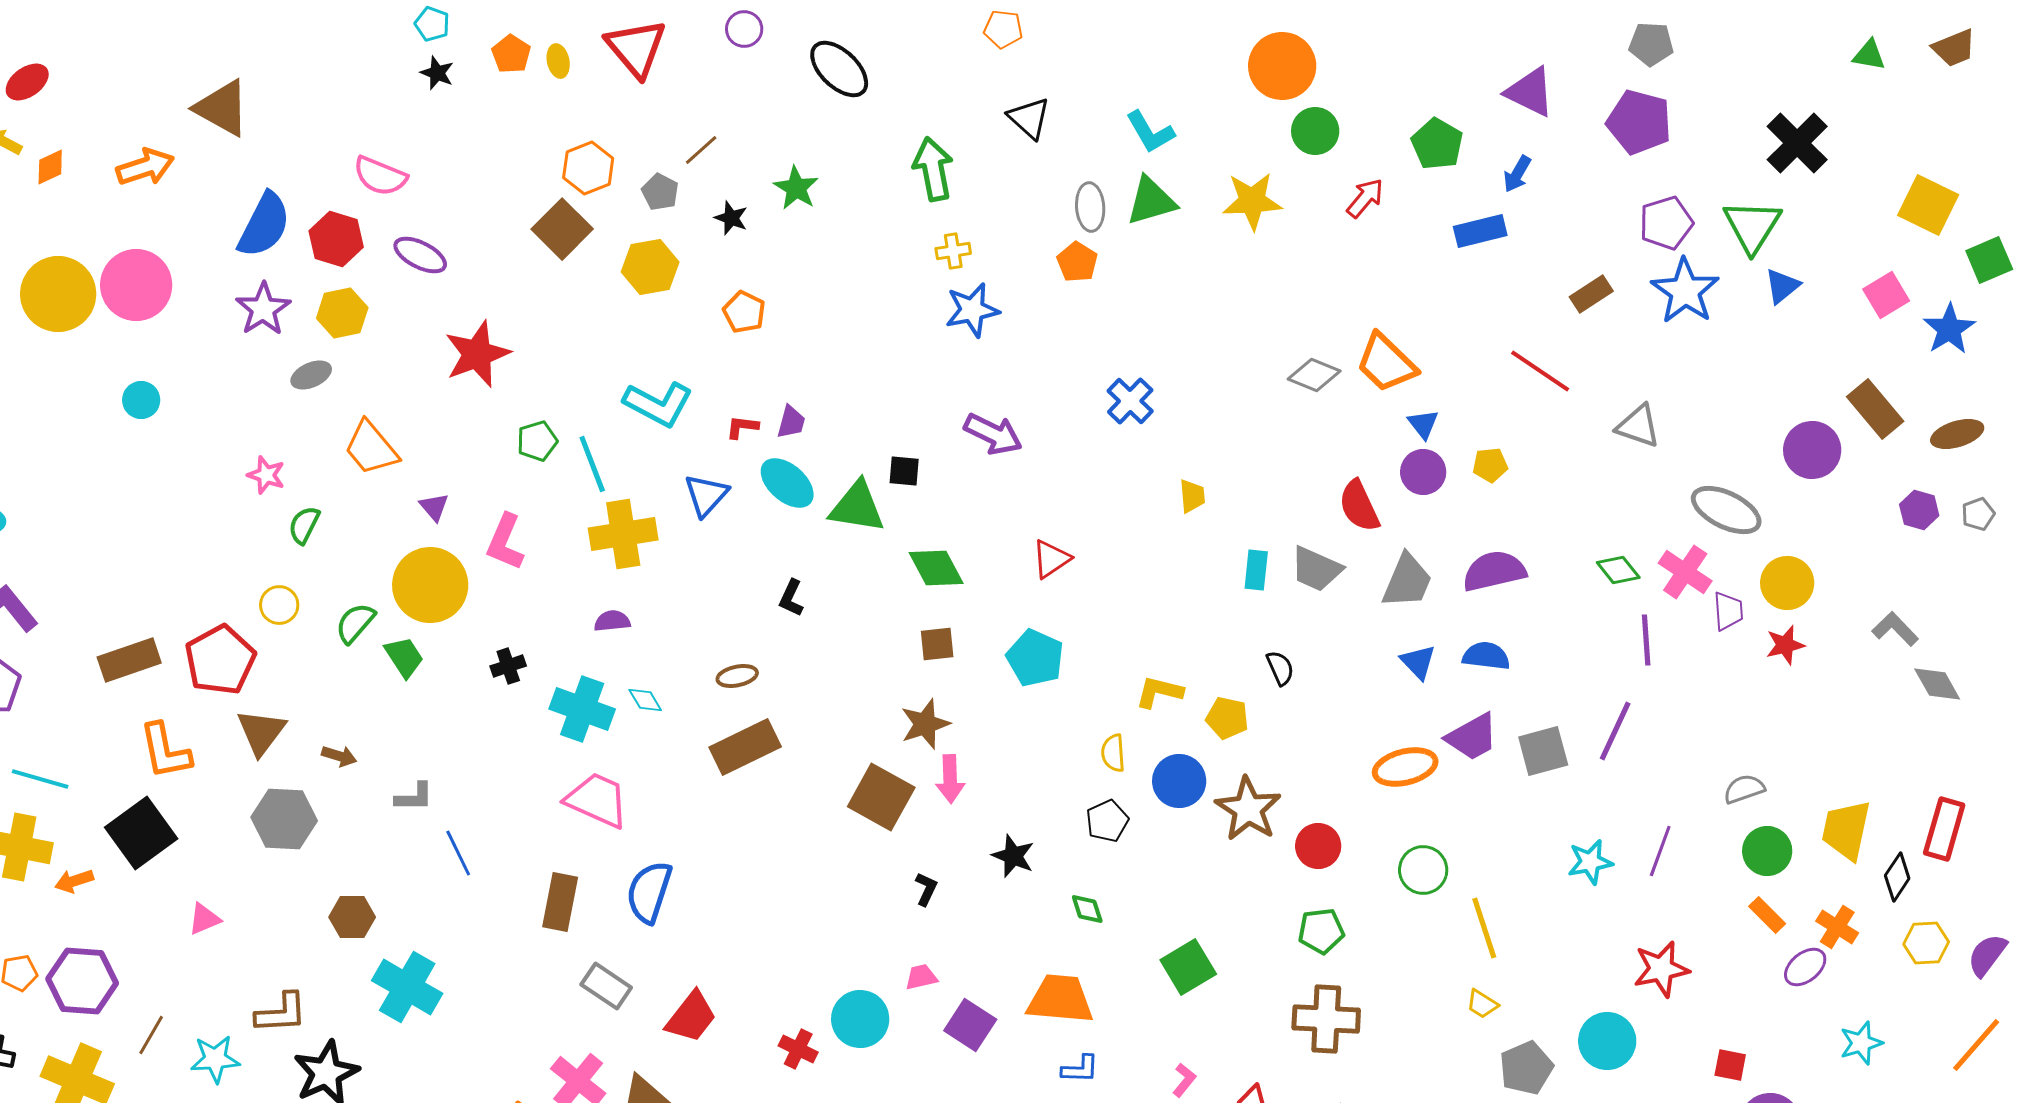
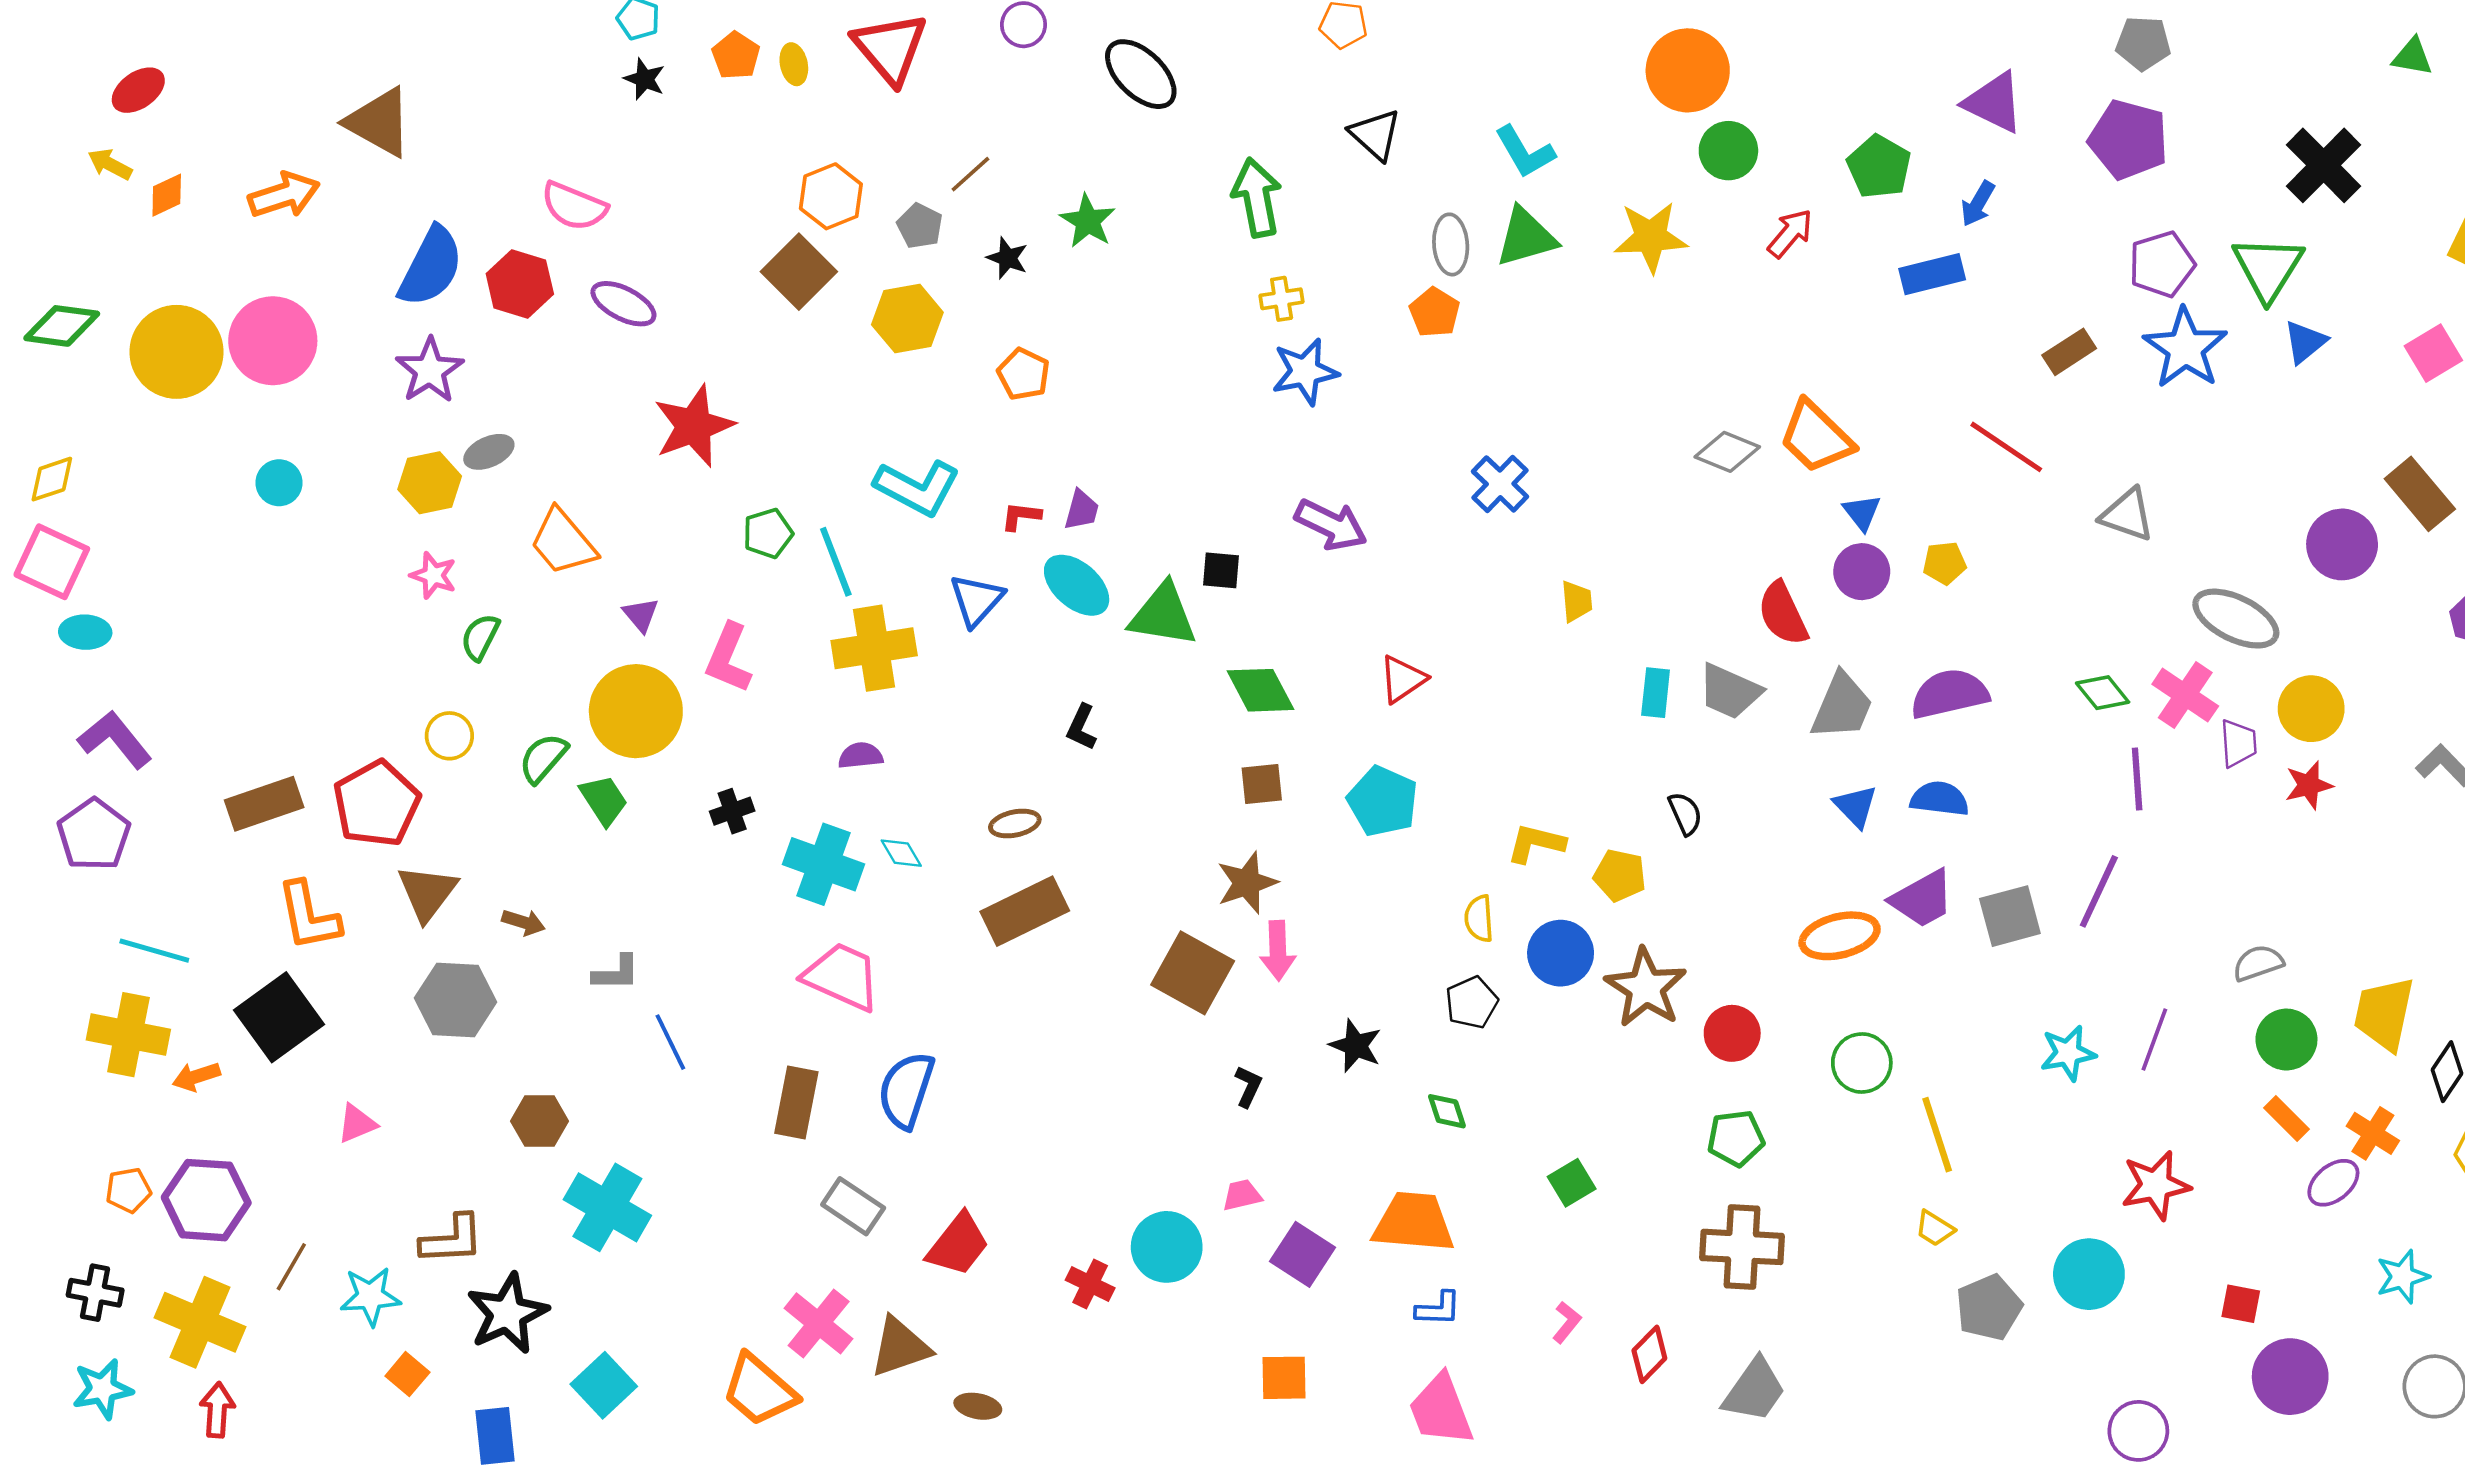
yellow hexagon: (342, 313) -> (430, 483), moved
green square: (1188, 967) -> (1572, 1183), size x0.7

